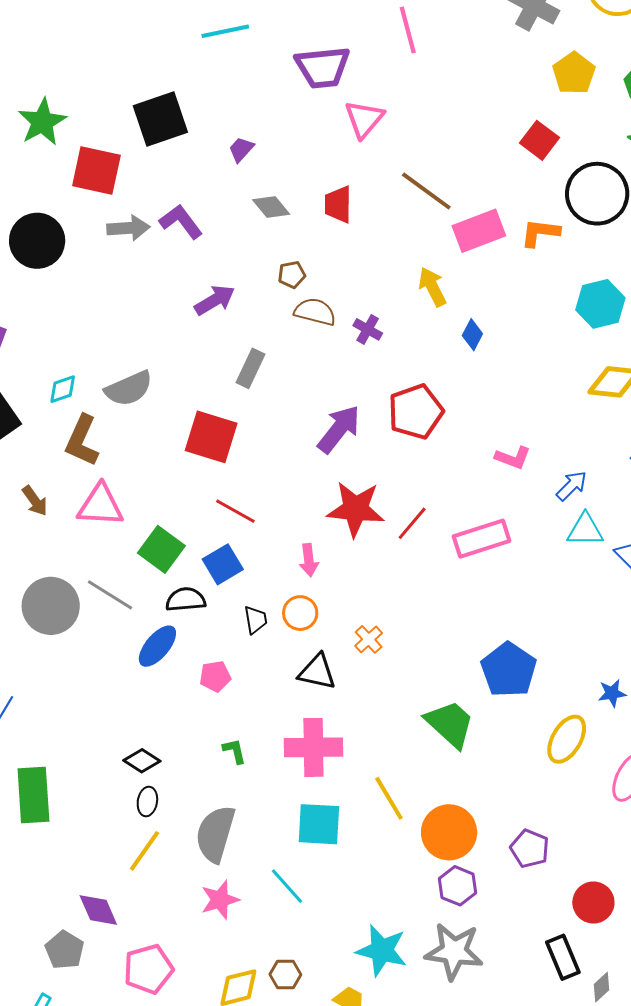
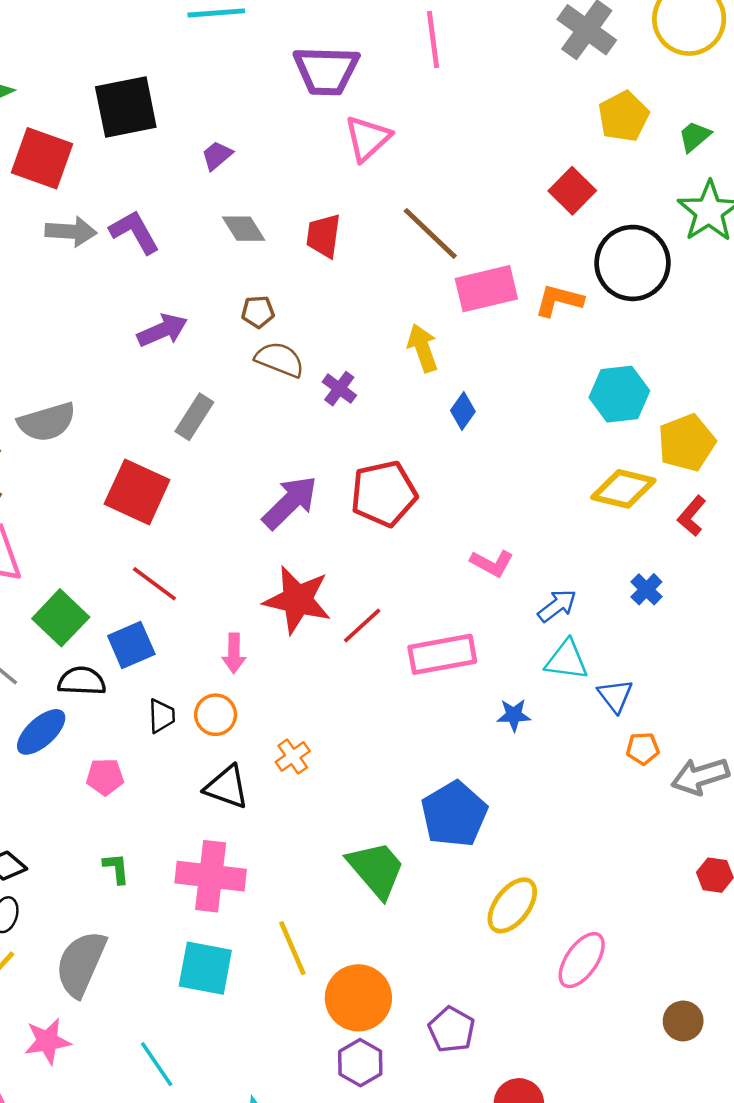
blue star: (612, 693) -> (514, 715), moved
cyan line: (287, 886) -> (157, 1064), moved
pink star: (220, 900) -> (47, 1041), moved

